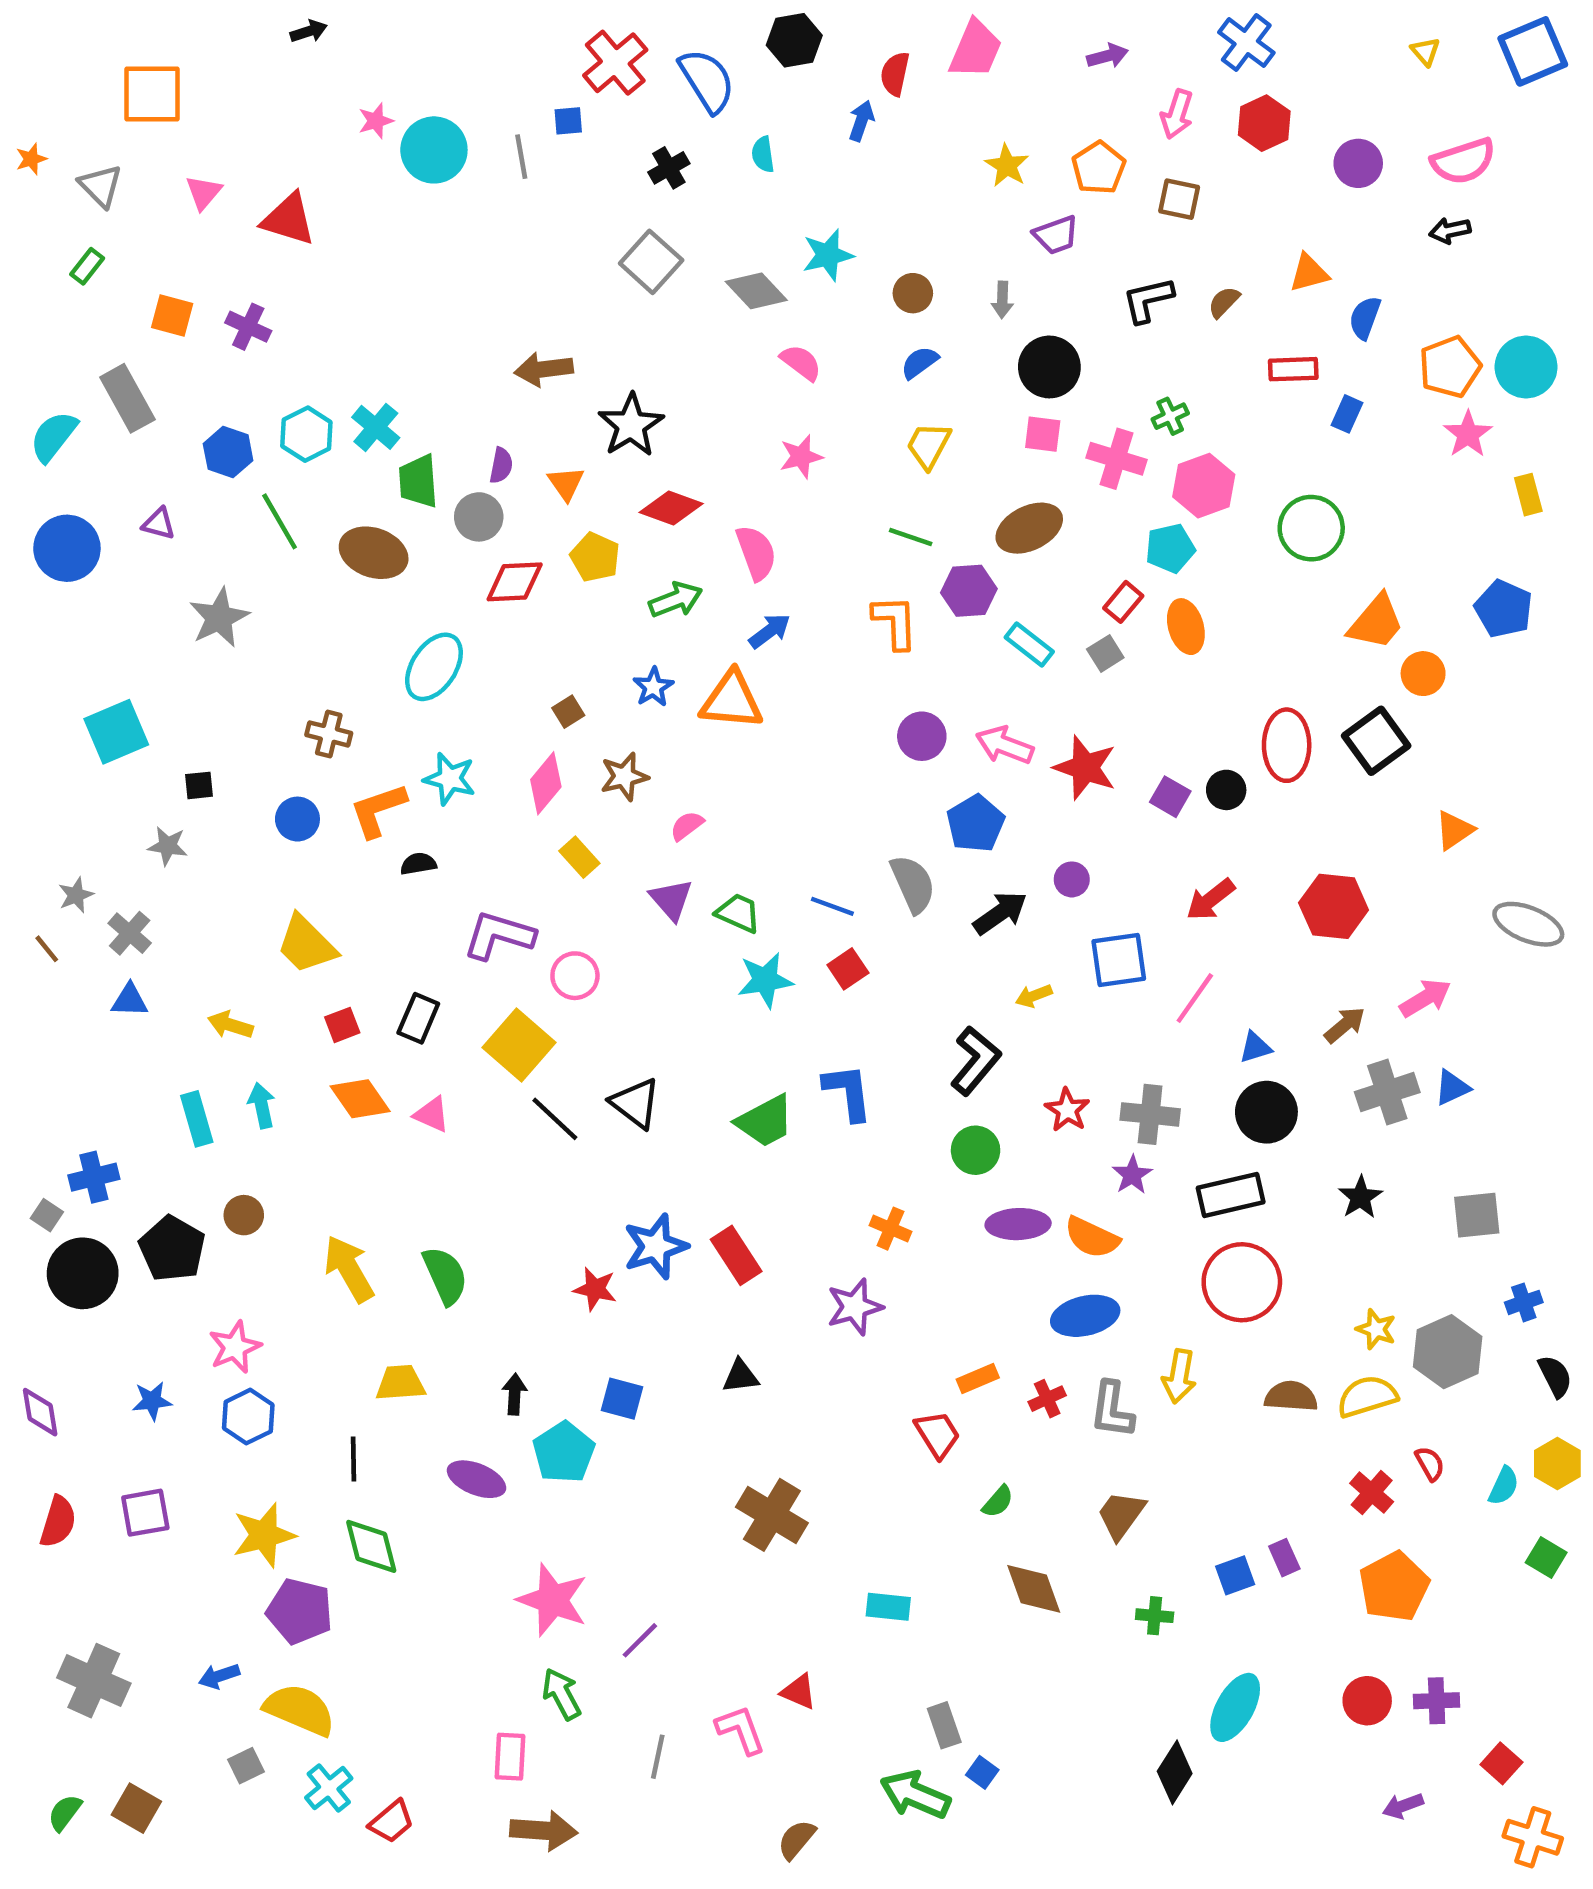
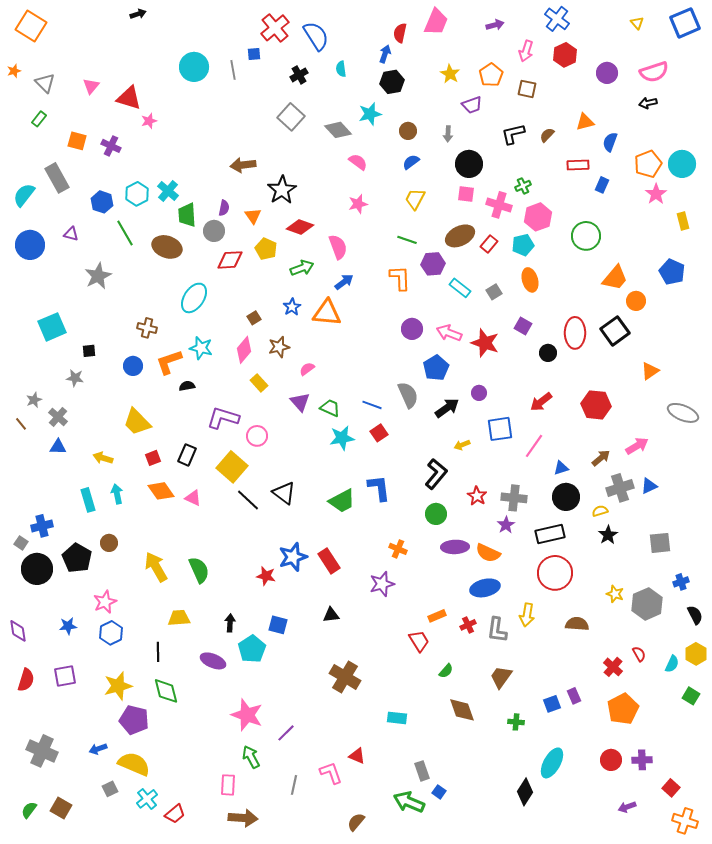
black hexagon: (794, 40) -> (392, 82), moved
orange square: (152, 94) -> (31, 26), moved, turned 32
pink star: (376, 121) -> (149, 121), moved
red rectangle: (1123, 602) -> (489, 244), moved
purple square: (1170, 797) -> (523, 326), moved
yellow semicircle: (1367, 1396) -> (600, 511), moved, size x0.6

